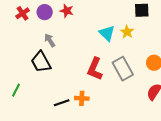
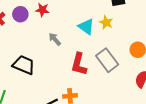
gray arrow: (50, 40) -> (55, 39), moved
black trapezoid: (41, 62) -> (24, 65), turned 150

